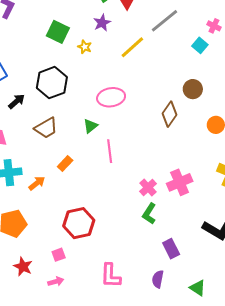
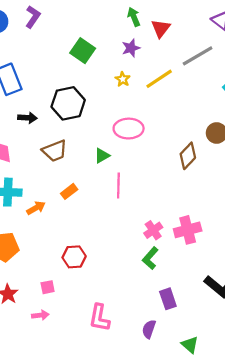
yellow star: (85, 47) -> (123, 79), moved
black arrow: (17, 101) -> (28, 118), turned 36
red hexagon: (79, 223) -> (74, 257), size x0.7

